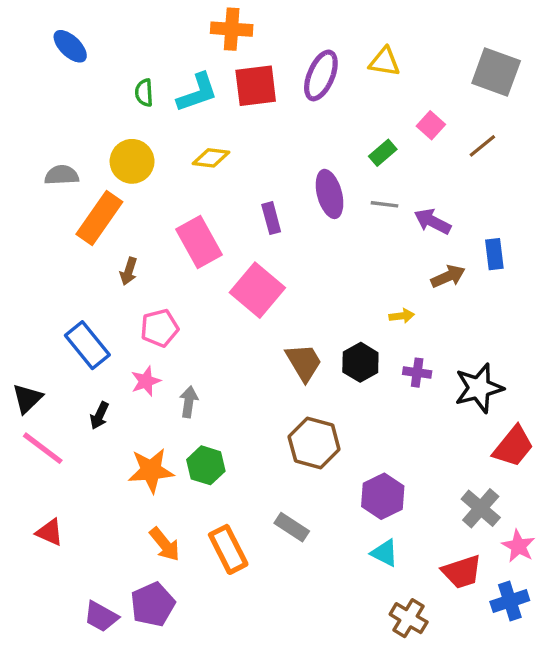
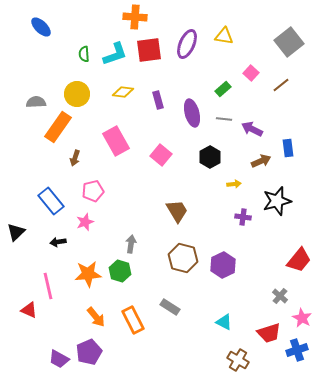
gray square: (496, 72) -> (289, 42), turned 32
purple rectangle: (271, 218) -> (158, 100), moved
pink square: (257, 290) -> (161, 155), moved, size x0.7
black hexagon: (360, 362) -> (210, 157), moved
black star: (479, 388) -> (277, 201), moved
gray arrow: (189, 402) -> (131, 244), moved
black arrow: (99, 416) -> (58, 242), turned 56
pink line: (43, 448) -> (48, 286), moved, turned 40
purple hexagon: (383, 496) -> (223, 265), moved
gray cross: (481, 508) -> (280, 296), size x0.7

